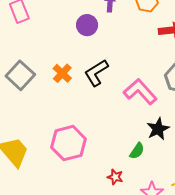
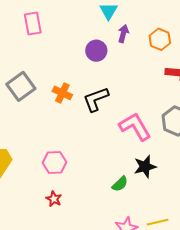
orange cross: (62, 73) -> (62, 93), turned -30
pink hexagon: (69, 143) -> (55, 163), size x0.7
red star: (115, 177) -> (54, 199), moved

